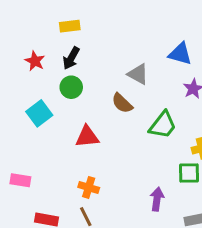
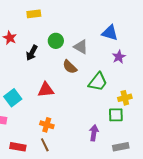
black arrow: (71, 58) -> (32, 53), moved
green circle: (71, 87) -> (56, 41), moved
cyan square: (39, 113) -> (13, 98), moved

